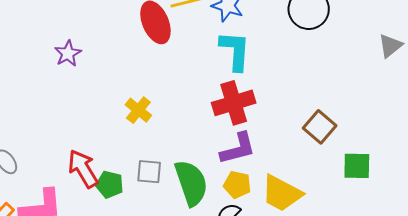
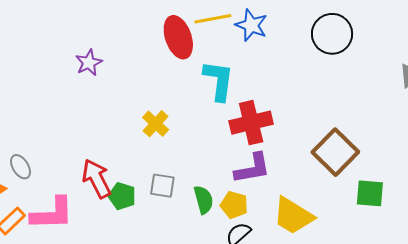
cyan L-shape: (235, 51) -> (219, 81), moved
brown square: (320, 127) -> (335, 152), size x1.4
green semicircle: (191, 183) -> (204, 200), size x0.6
yellow pentagon: (237, 185) -> (234, 205), moved

